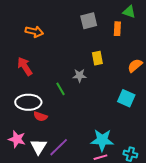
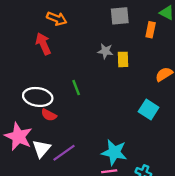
red arrow: (25, 66) -> (43, 44), moved
gray star: (80, 76) -> (105, 51), moved
pink star: (17, 139) -> (18, 136), size x1.4

